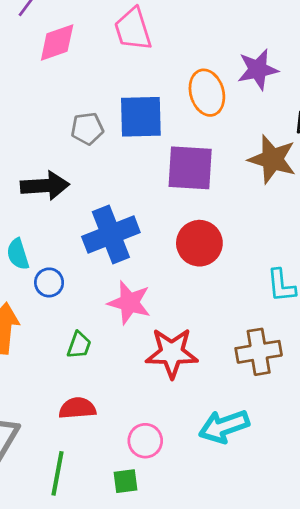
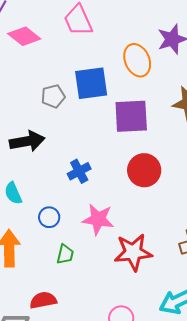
pink diamond: (57, 43) -> (24, 36), turned 64
blue cross: (111, 234) -> (79, 171), size x0.6
blue circle: (49, 282) -> (49, 217), moved
red semicircle: (77, 408) -> (43, 300), moved

